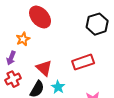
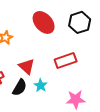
red ellipse: (40, 17) -> (44, 22), moved

